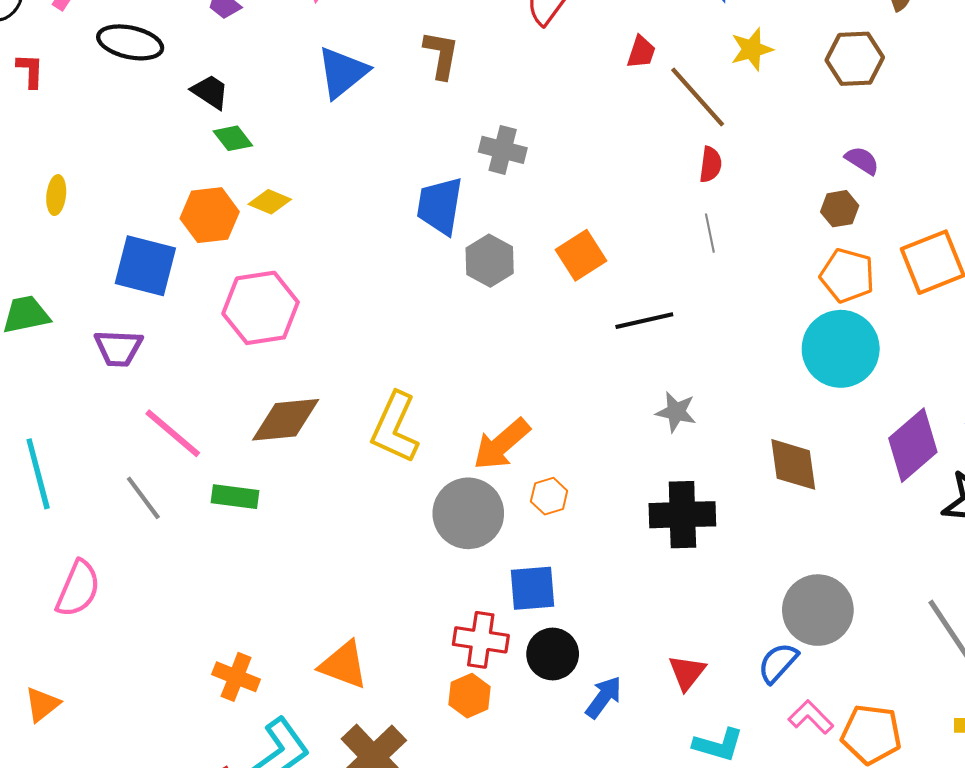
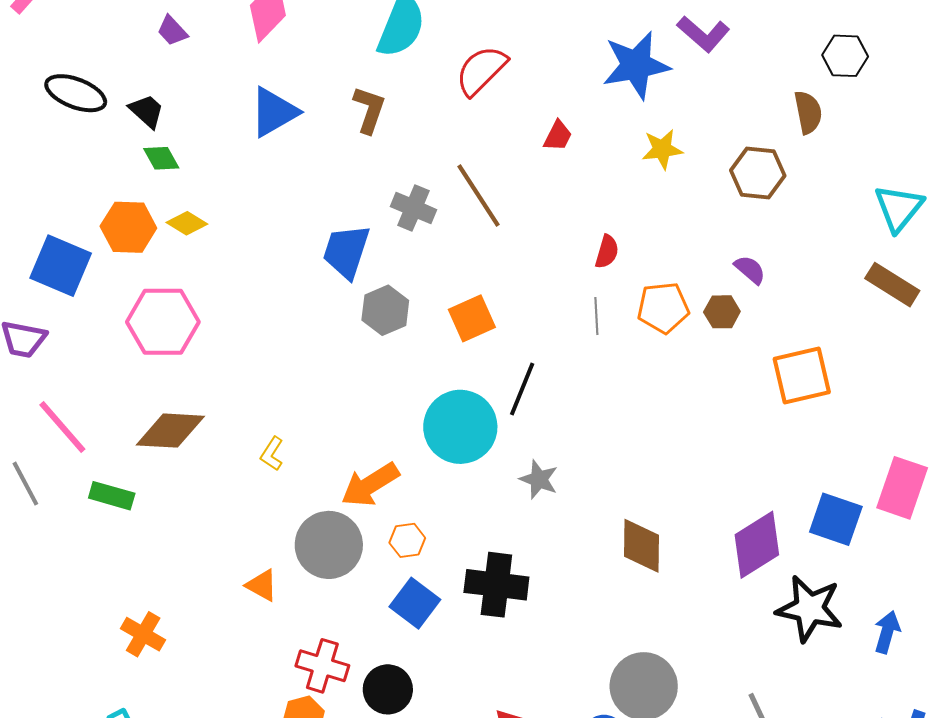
black ellipse: (130, 42) -> (76, 93), moved
brown line: (698, 97) -> (479, 196), moved
orange pentagon: (847, 276) -> (663, 308), moved, turned -30
black line: (644, 321) -> (522, 389), turned -64
cyan circle: (841, 349) -> (460, 427), moved
yellow L-shape: (395, 428) -> (272, 454), size x0.5
black cross: (682, 515) -> (496, 585), moved
blue square: (532, 588) -> (415, 603), moved, turned 33
orange triangle: (344, 665) -> (262, 585), moved, size x0.7
orange cross: (236, 677) -> (143, 634), moved

